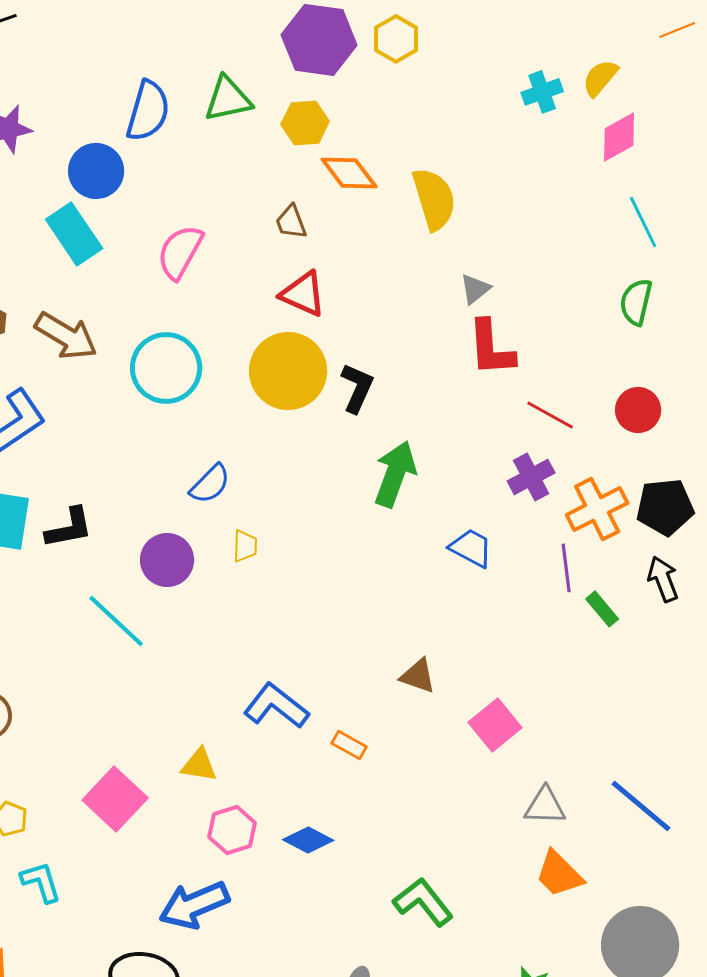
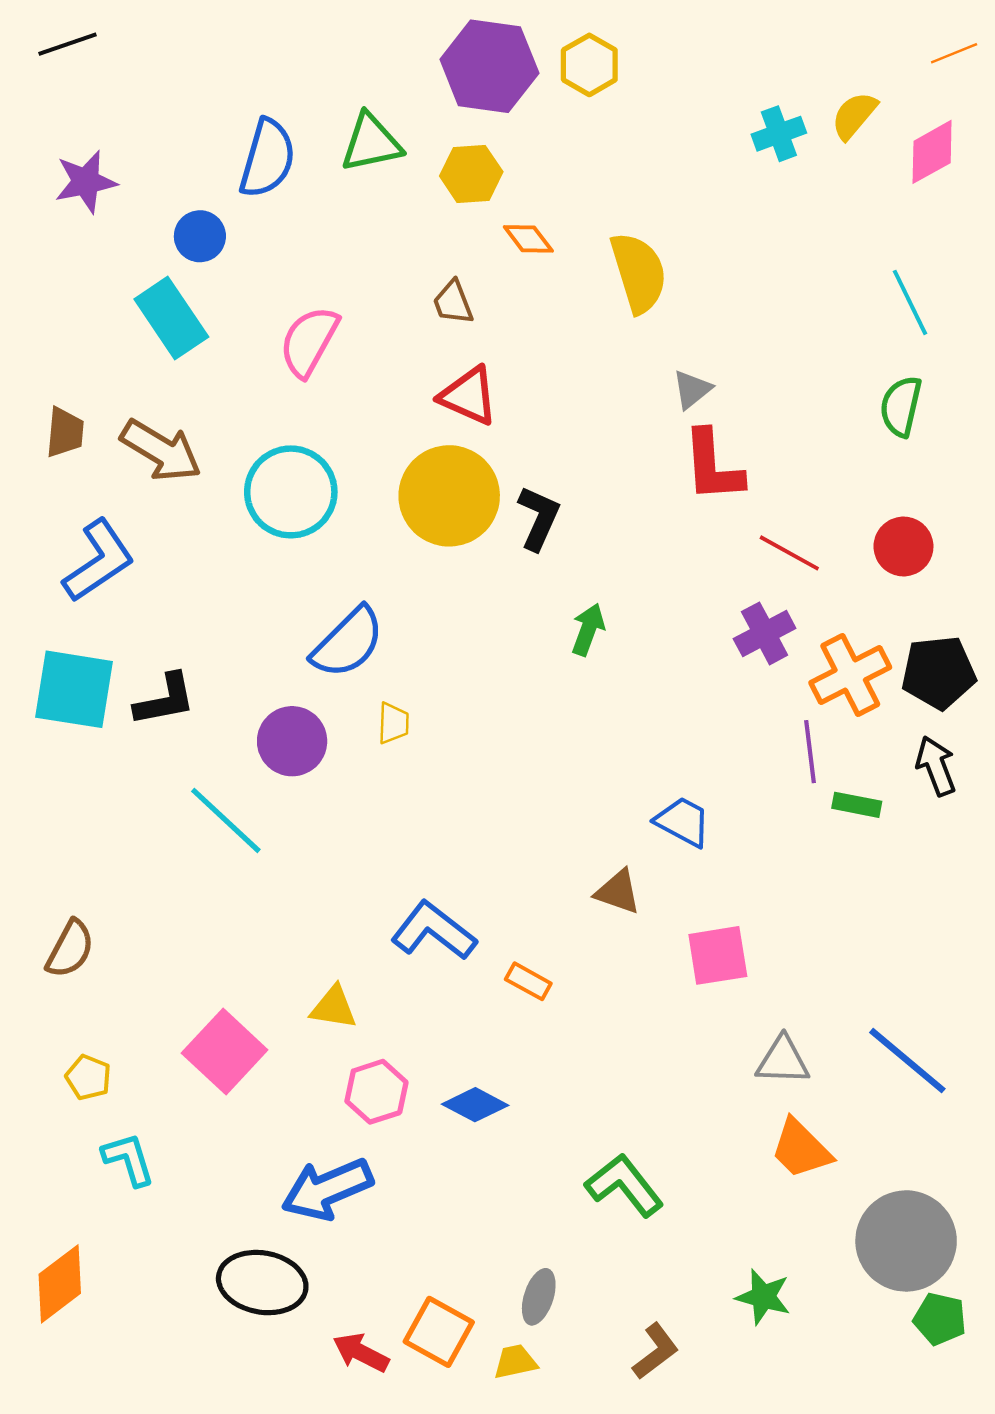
pink diamond: (619, 137) -> (932, 152), moved
blue circle: (96, 171) -> (200, 236), size x0.7
orange diamond: (349, 173) -> (528, 239), size x0.7
green arrow: (395, 474) -> (588, 630), size x0.6
blue semicircle: (210, 484) -> (348, 643), size x1.4
blue trapezoid: (471, 548) -> (683, 822), moved
green rectangle: (602, 609) -> (857, 805), turned -39
pink square: (495, 725) -> (718, 955), turned 30

